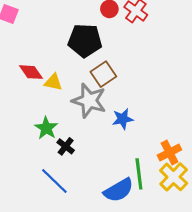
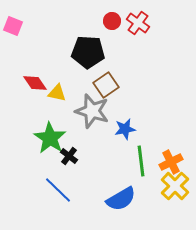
green star: (46, 128) -> (50, 138), size x1.4
green line: (139, 174) -> (141, 161), moved

